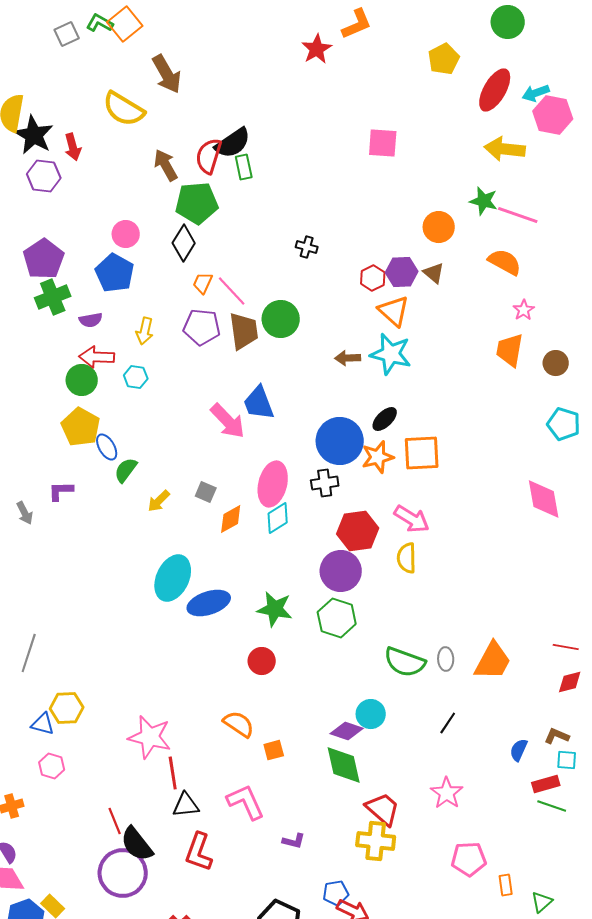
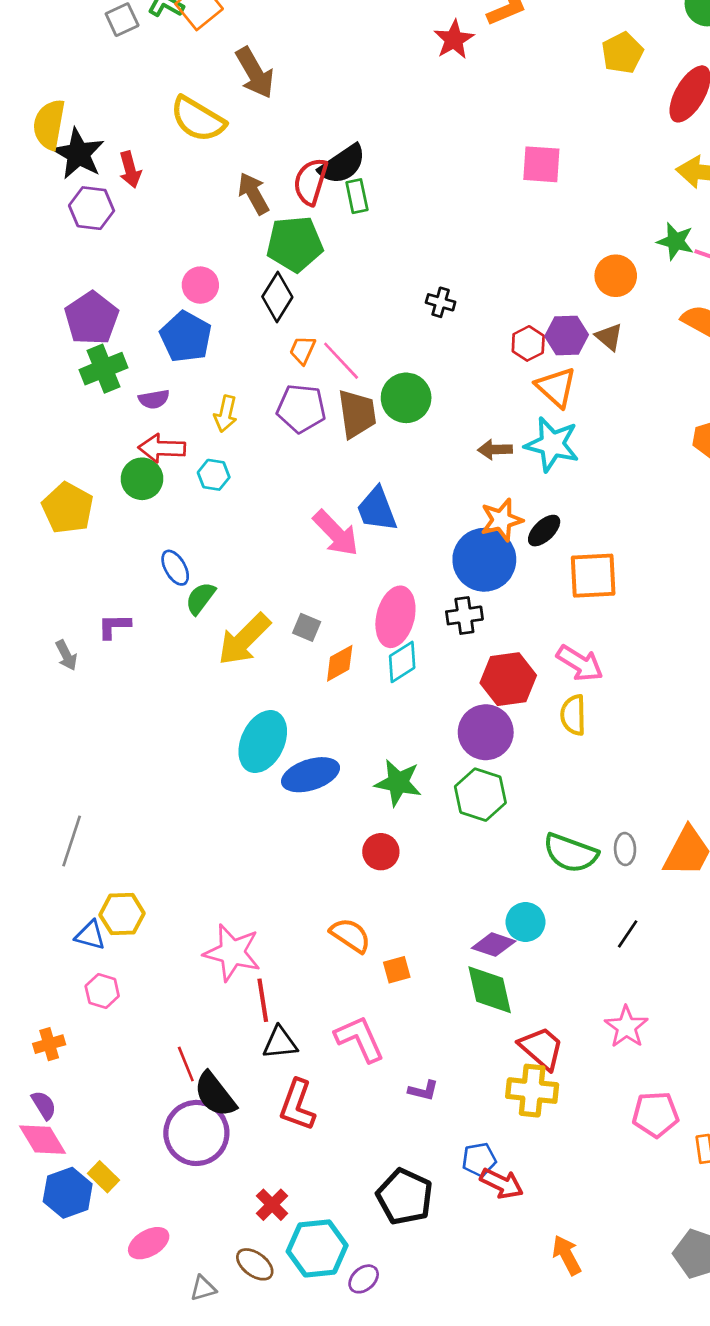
yellow pentagon: (81, 427) -> (68, 508), moved
orange star: (378, 457) -> (502, 520), moved
yellow arrow: (159, 501) -> (244, 639), size x1.8

